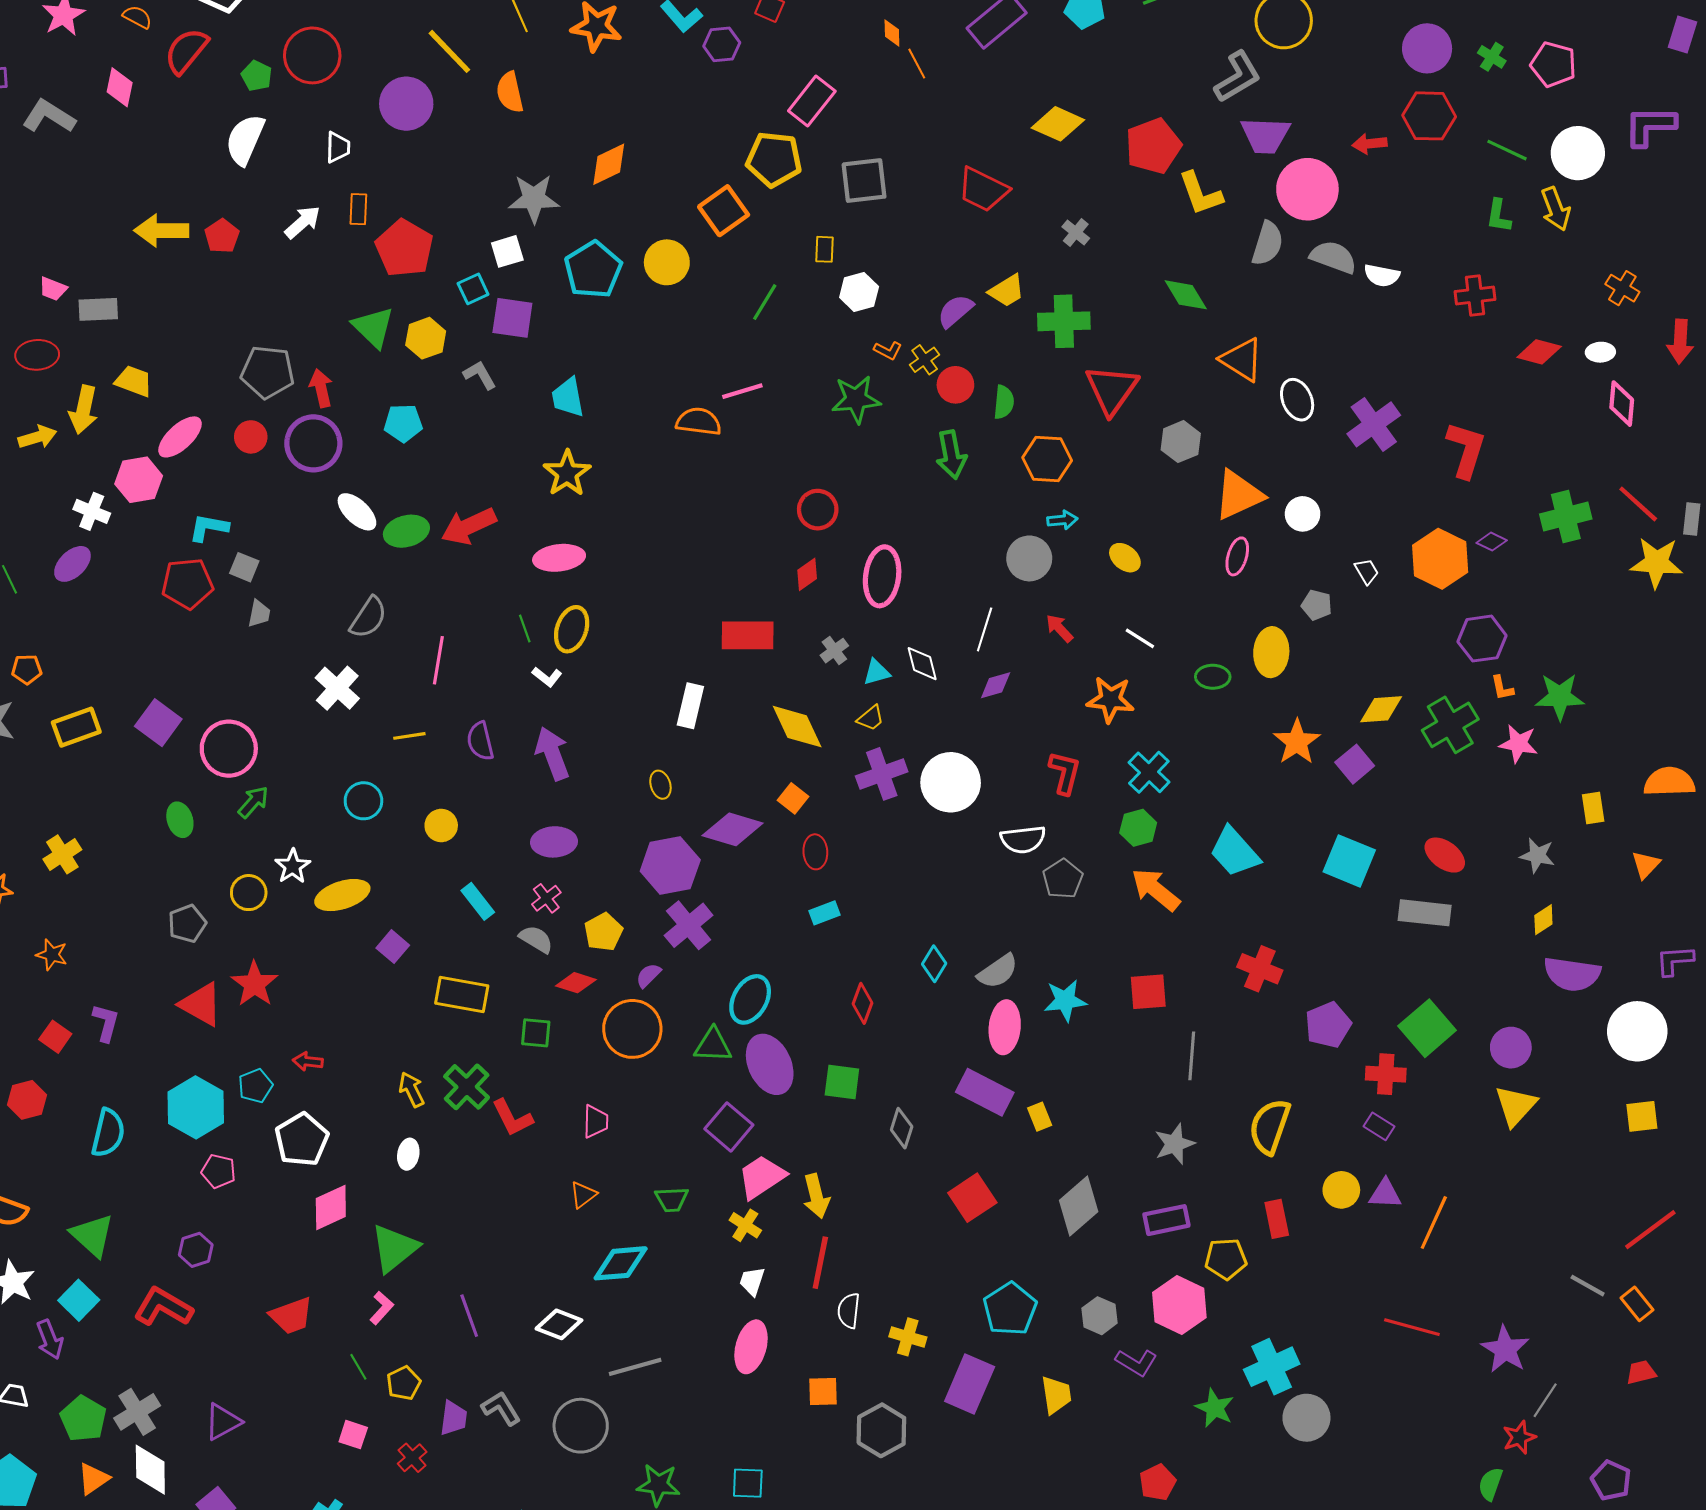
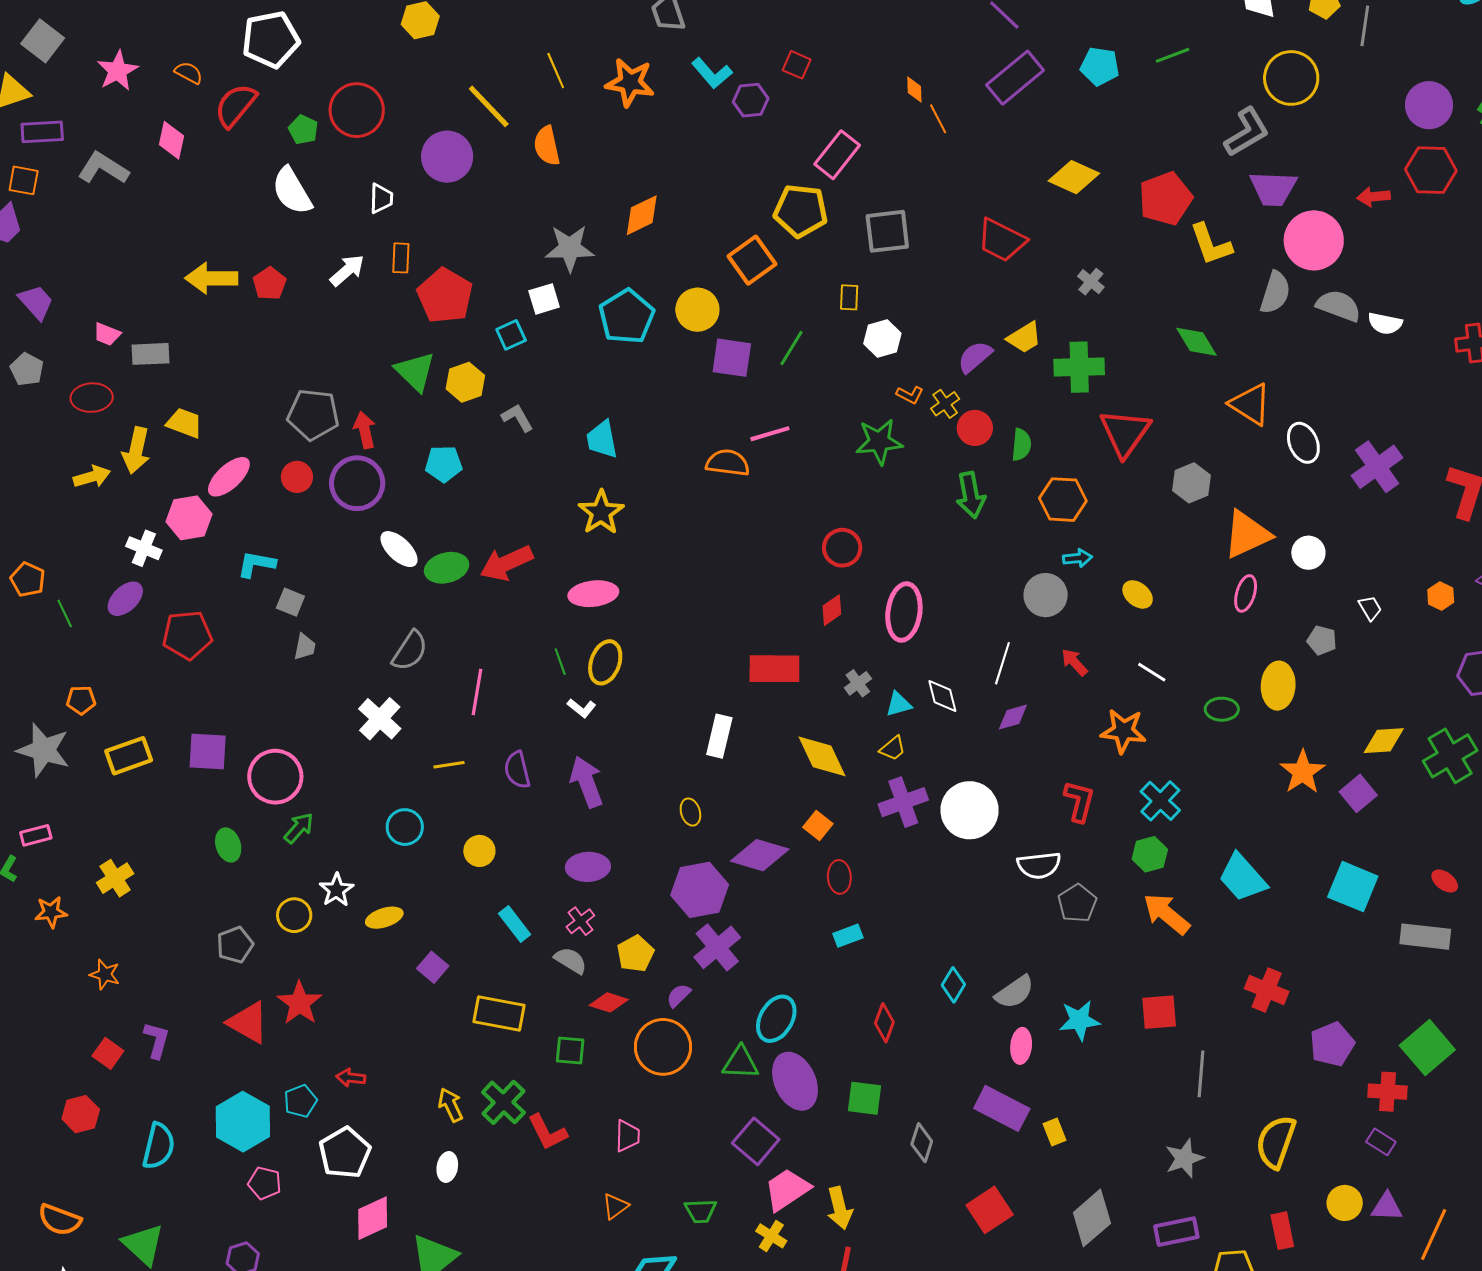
white semicircle: (245, 140) -> (292, 191), turned -54
purple square: (512, 318) -> (732, 358), moved
orange hexagon: (1440, 559) -> (1441, 596), size x0.5
red pentagon: (187, 583) -> (187, 635), moved
purple square: (158, 723) -> (208, 751), turned -33
red ellipse: (1445, 855) -> (1445, 881), size x0.7
yellow ellipse: (342, 895) -> (384, 918), size x0.7
pink ellipse: (1005, 1027) -> (1021, 1046), size x0.7

